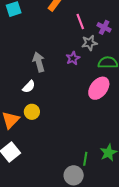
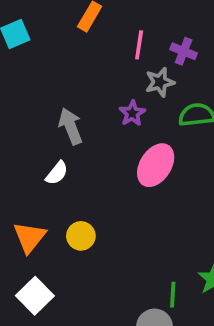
pink line: (80, 21) -> (139, 45), turned 35
pink ellipse: (99, 88) -> (156, 165), moved
yellow circle: (32, 112) -> (81, 236), moved

